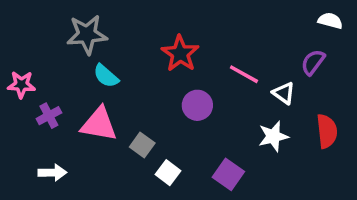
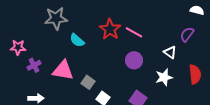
pink line: (244, 74) -> (134, 32), moved
cyan semicircle: (106, 76) -> (77, 40), moved
purple circle: (197, 105) -> (134, 60), moved

